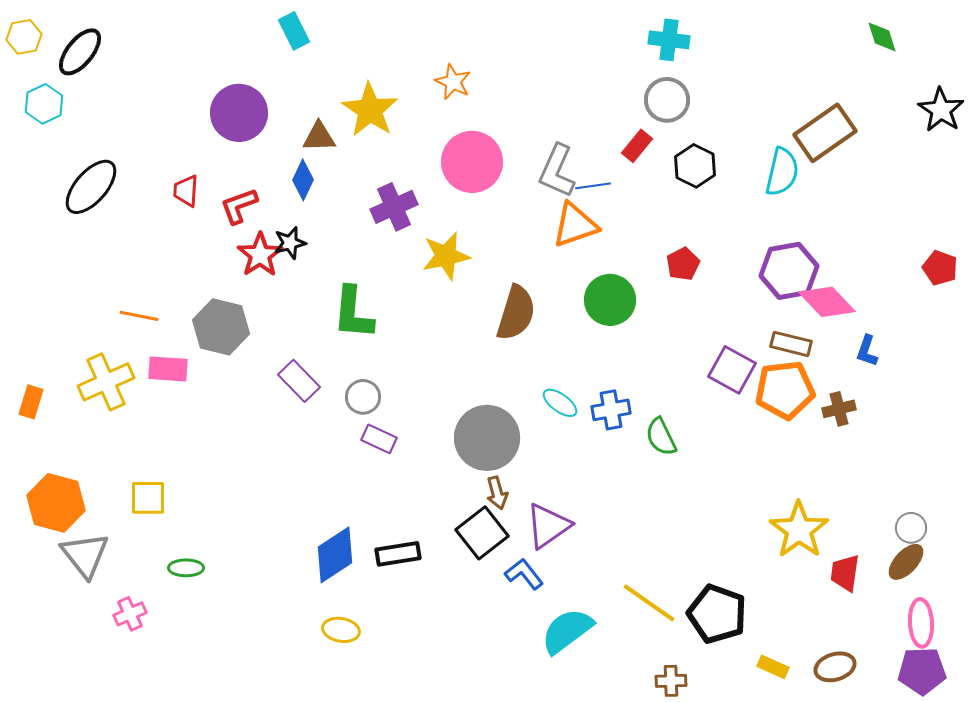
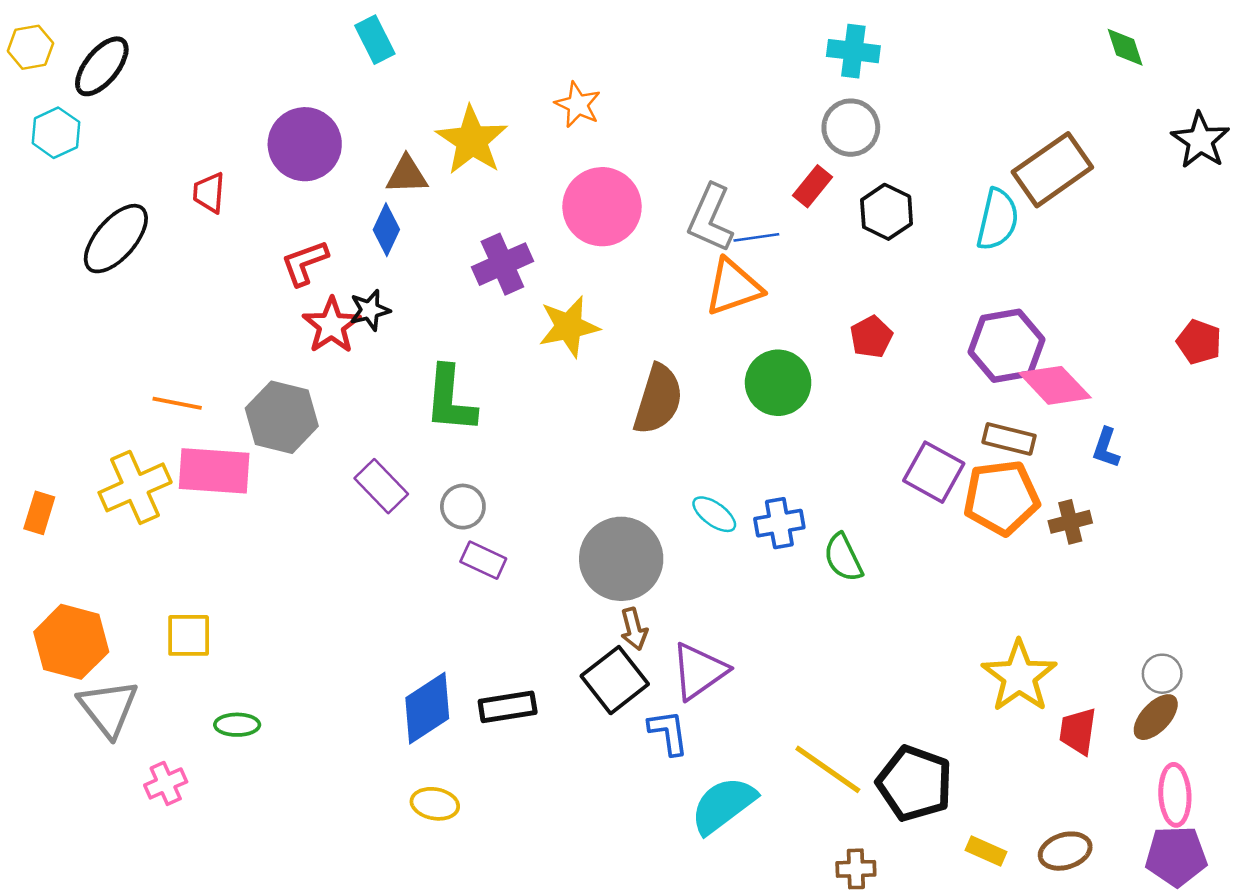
red trapezoid: (186, 191) -> (209, 193), moved
pink rectangle: (168, 369) -> (214, 471), size x1.4
blue L-shape: (524, 574) -> (668, 732), turned 30

